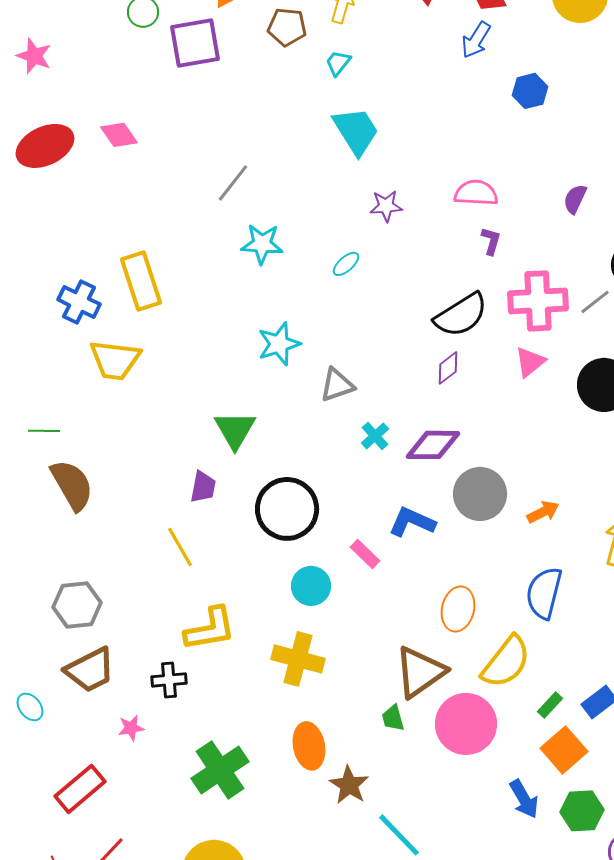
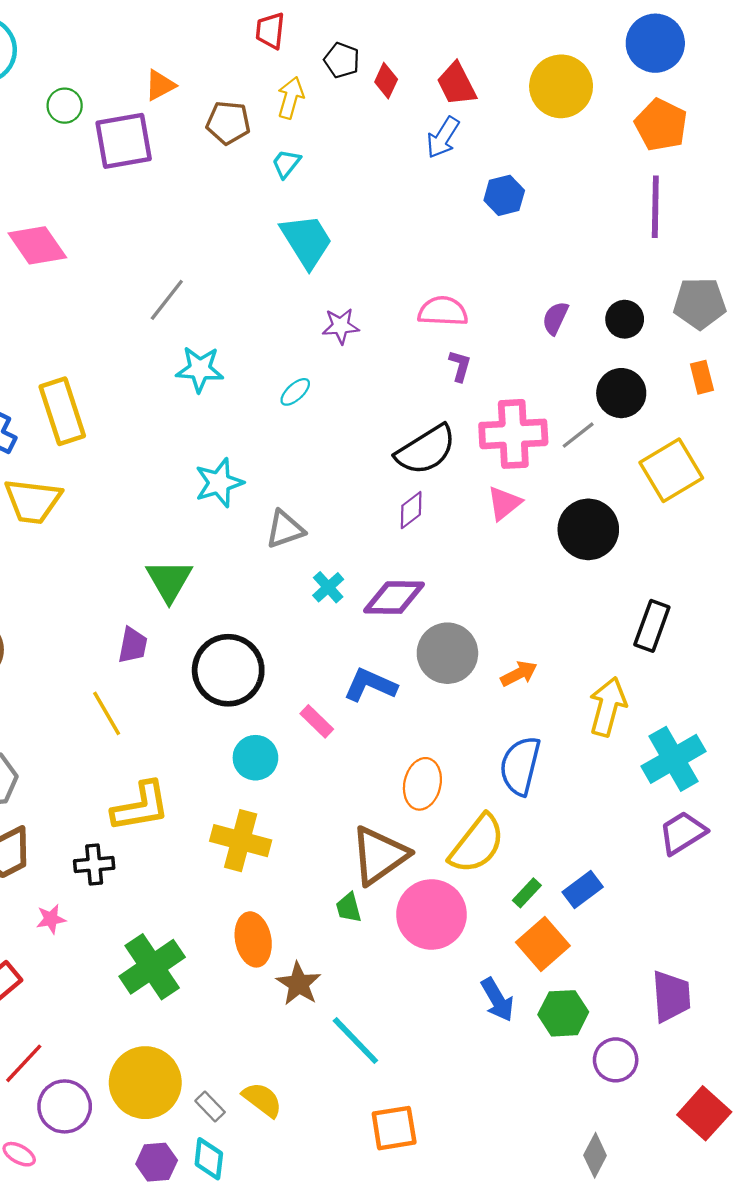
pink diamond: (119, 135) -> (37, 245), size x1.4

